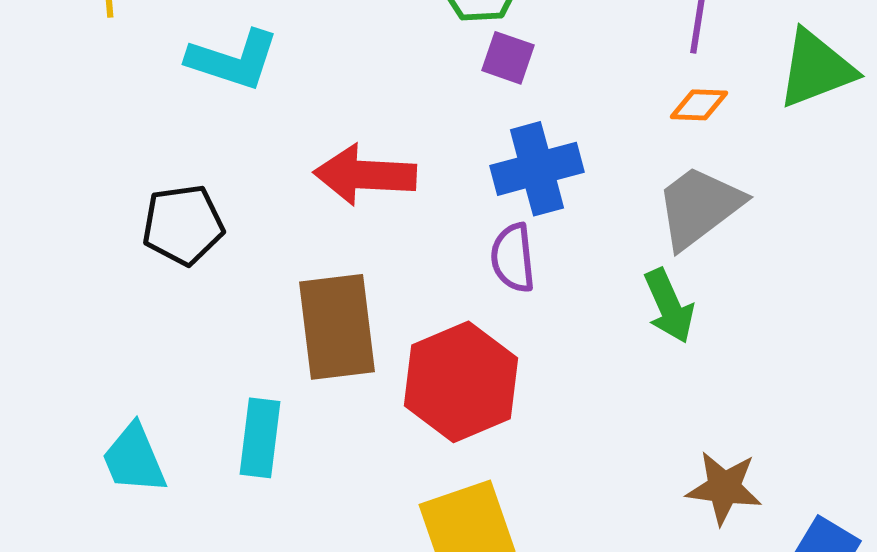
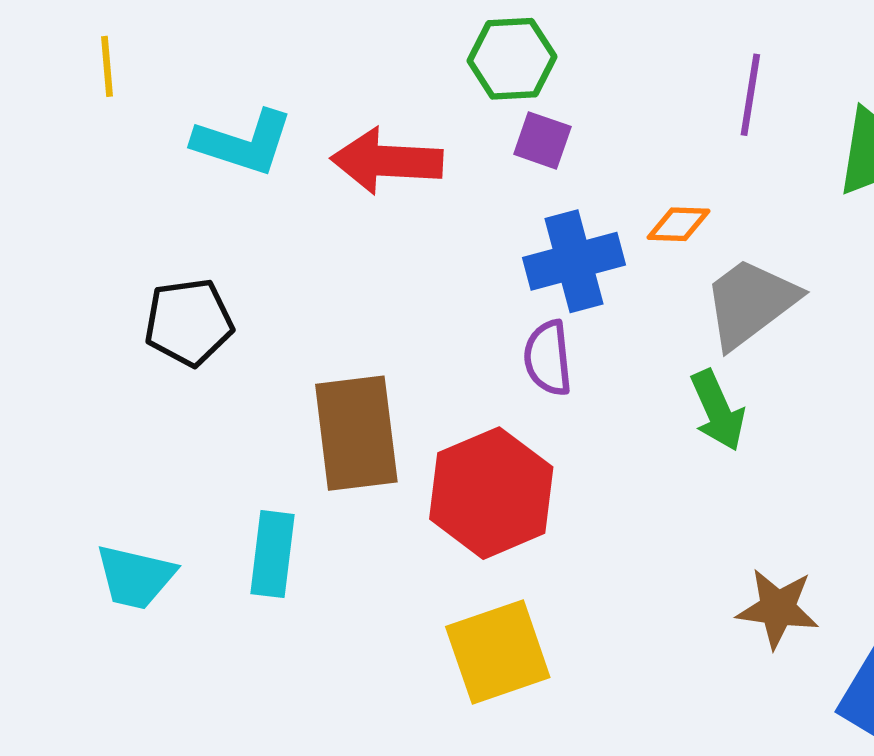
orange diamond: (699, 105) -> (678, 224), moved
red arrow: (365, 175) -> (387, 161), moved
cyan trapezoid: (134, 459) -> (135, 577), turned -54

